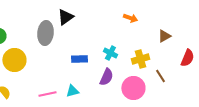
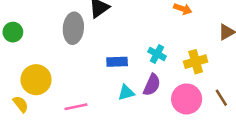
yellow circle: (14, 60) -> (36, 80), moved
brown line: (160, 76) -> (221, 98), moved
cyan triangle: (72, 91) -> (126, 93), moved

